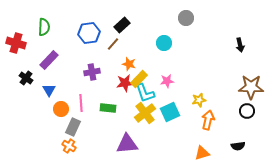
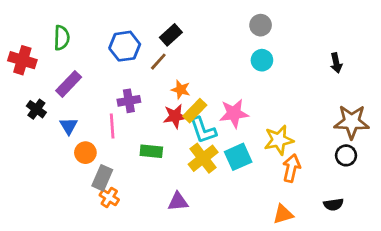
cyan circle: (164, 43) -> (262, 60), moved
pink star: (167, 81) -> (234, 113), size x1.5
yellow star: (199, 100) -> (279, 140), size x1.5
pink line: (81, 103) -> (112, 126), moved
purple triangle: (127, 144) -> (178, 202), size x0.7
orange cross: (69, 146) -> (109, 197), moved

